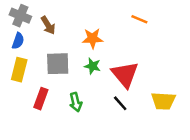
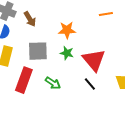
orange line: (139, 19) -> (106, 14), turned -32
red rectangle: (41, 99) -> (24, 80), size x1.4
green arrow: (76, 102) -> (53, 83), turned -42

